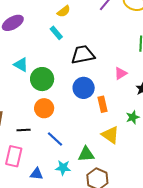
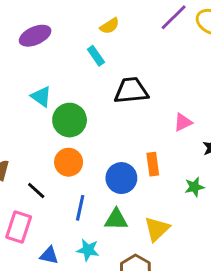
blue circle: (84, 88) -> (121, 178), moved
black line: (24, 130) -> (36, 190), turned 40
yellow triangle: (110, 135) -> (157, 229), moved, turned 36
blue line: (55, 139) -> (80, 208), turned 54
green triangle: (86, 154) -> (116, 219), moved

